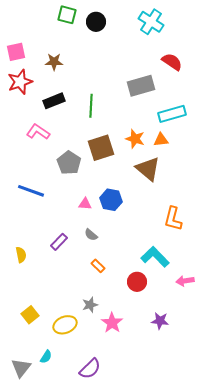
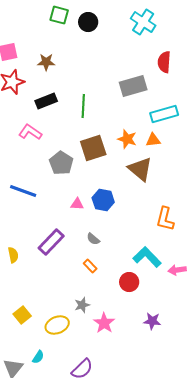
red semicircle: (172, 62) -> (164, 62), turned -120
gray semicircle: (91, 235) -> (93, 239), moved
purple rectangle: (59, 242) -> (51, 242), size x1.5
pink arrow: (185, 281) -> (177, 270), moved

